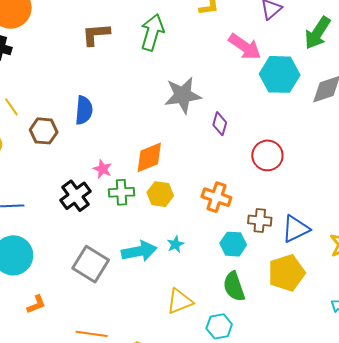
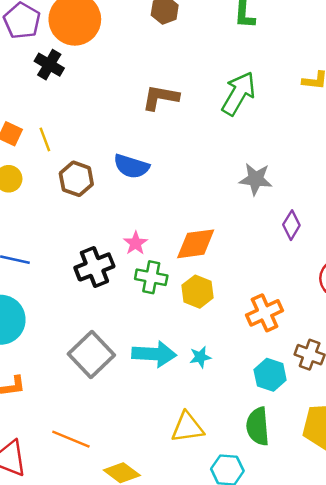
brown L-shape: (96, 34) -> (160, 98), moved
gray star: (183, 95) -> (256, 179), size x0.7
blue semicircle: (84, 110) -> (131, 166), turned 88
orange cross: (216, 197) -> (265, 313), turned 32

